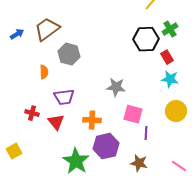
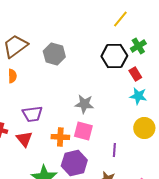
gray hexagon: (69, 54) -> (54, 54), moved
orange semicircle: (44, 72) -> (12, 76), moved
pink square: (133, 114) -> (83, 131), moved

